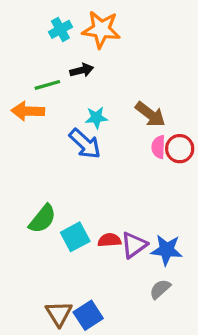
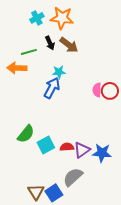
black arrow: (82, 70) -> (50, 43), turned 80
brown arrow: (150, 114) -> (69, 45), moved
blue arrow: (85, 144) -> (52, 88), turned -105
gray semicircle: (160, 289) -> (73, 177), moved, size x1.5

